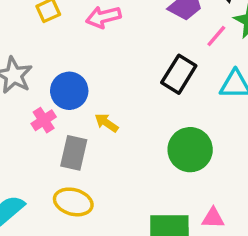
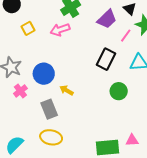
pink cross: (44, 120) -> (20, 91), moved
green circle: (190, 150) -> (119, 91), moved, size x0.7
gray rectangle: (74, 153) -> (49, 109), turned -30

